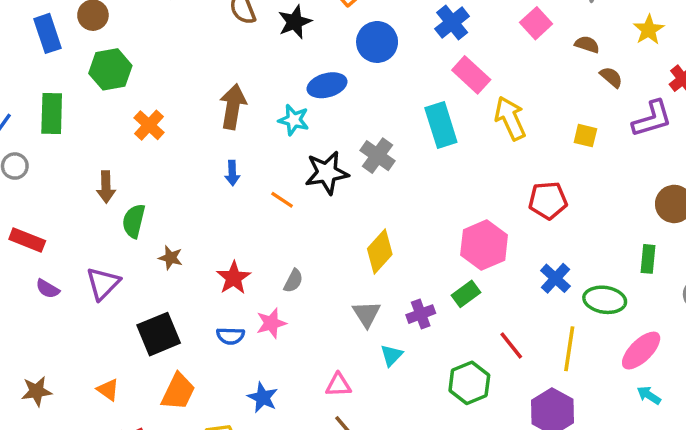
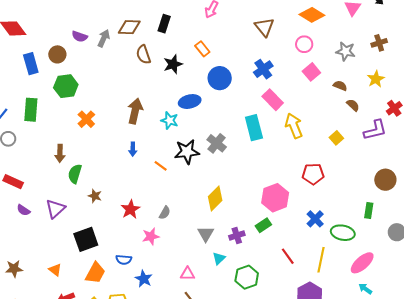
yellow square: (585, 136) -> (336, 138), turned 32
blue semicircle: (230, 336) -> (124, 260), moved
green hexagon: (469, 383) -> (247, 277), moved

